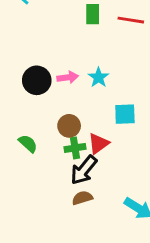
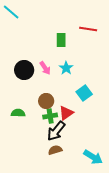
green rectangle: (93, 14) -> (61, 40), moved
pink arrow: (68, 77) -> (45, 68), turned 64
cyan square: (125, 114) -> (84, 93), turned -35
green semicircle: (28, 144) -> (18, 113), turned -40

